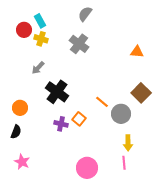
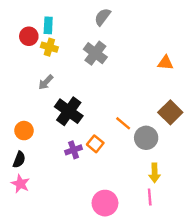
cyan rectangle: (40, 21) -> (48, 25), turned 32
purple cross: (61, 124) -> (74, 150), turned -32
pink star: (22, 162) -> (20, 184), moved

